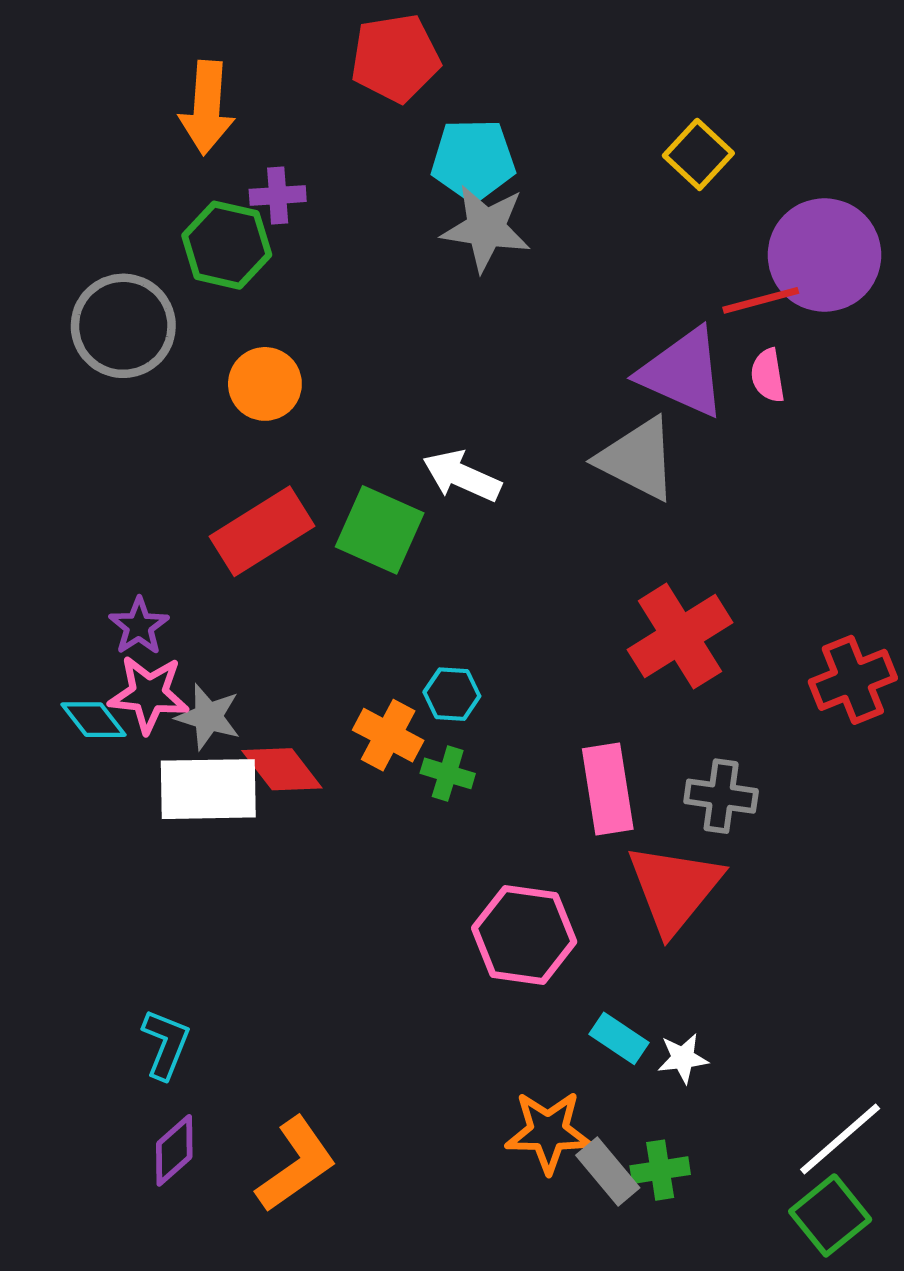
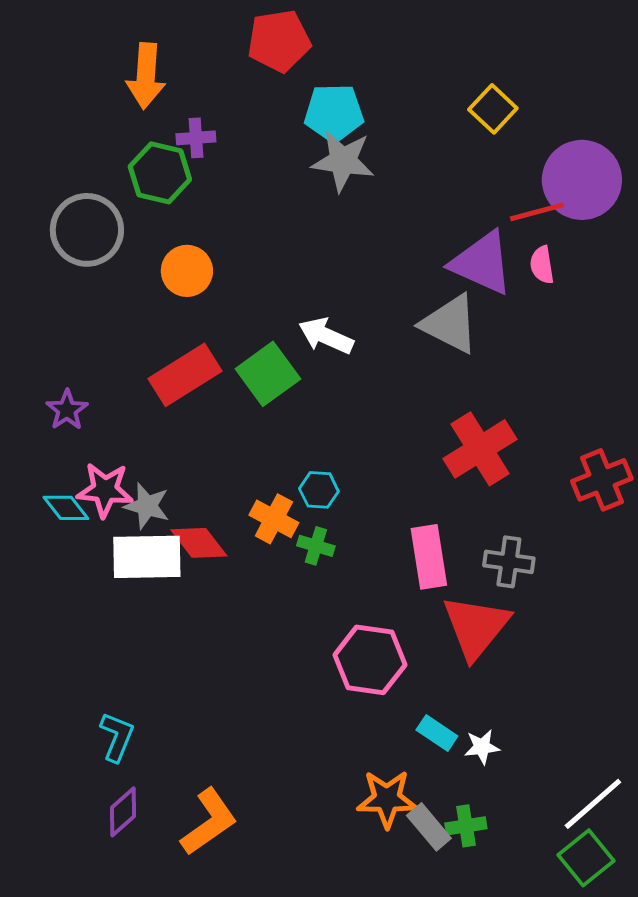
green square: (380, 530) -> (268, 374), turned 30
purple star: (139, 626) -> (67, 410), moved

